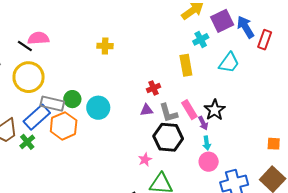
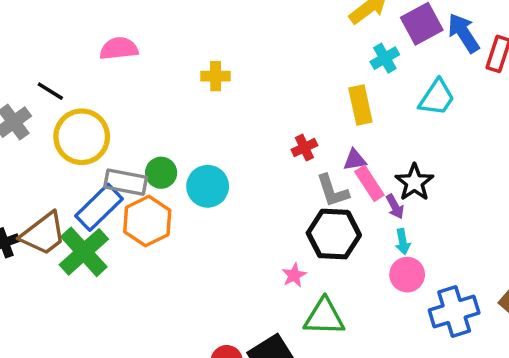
pink semicircle: (38, 38) -> (119, 49), moved
black line: (25, 46) -> (50, 91), moved
purple triangle: (147, 110) -> (355, 160), moved
green cross: (27, 142) -> (84, 252), size x1.8

